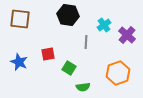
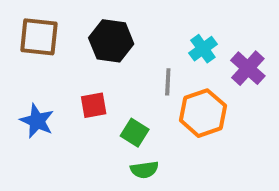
black hexagon: (68, 15) -> (111, 41), moved
orange hexagon: (118, 73) -> (203, 113), moved
green semicircle: (83, 87) -> (144, 170), moved

